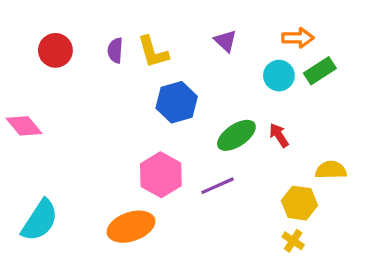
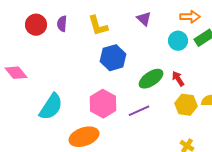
purple semicircle: (115, 50) -> (62, 24), moved
yellow hexagon: (299, 203) -> (186, 105), moved
cyan semicircle: (40, 220) -> (51, 107), moved

